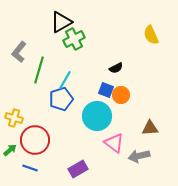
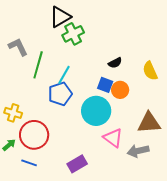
yellow semicircle: (151, 35) -> (150, 71), moved
gray L-shape: (19, 52) -> (18, 47), turned 115
brown triangle: (150, 128) -> (149, 123), size x1.4

